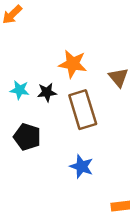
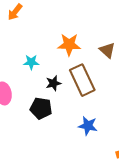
cyan star: (20, 90) -> (31, 62), moved
black star: (47, 92) -> (53, 83), moved

